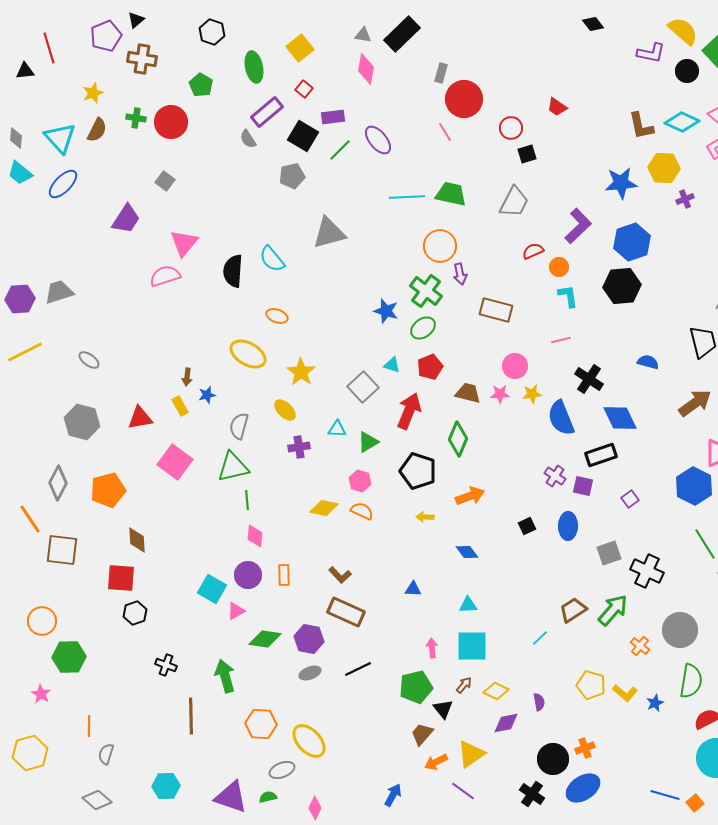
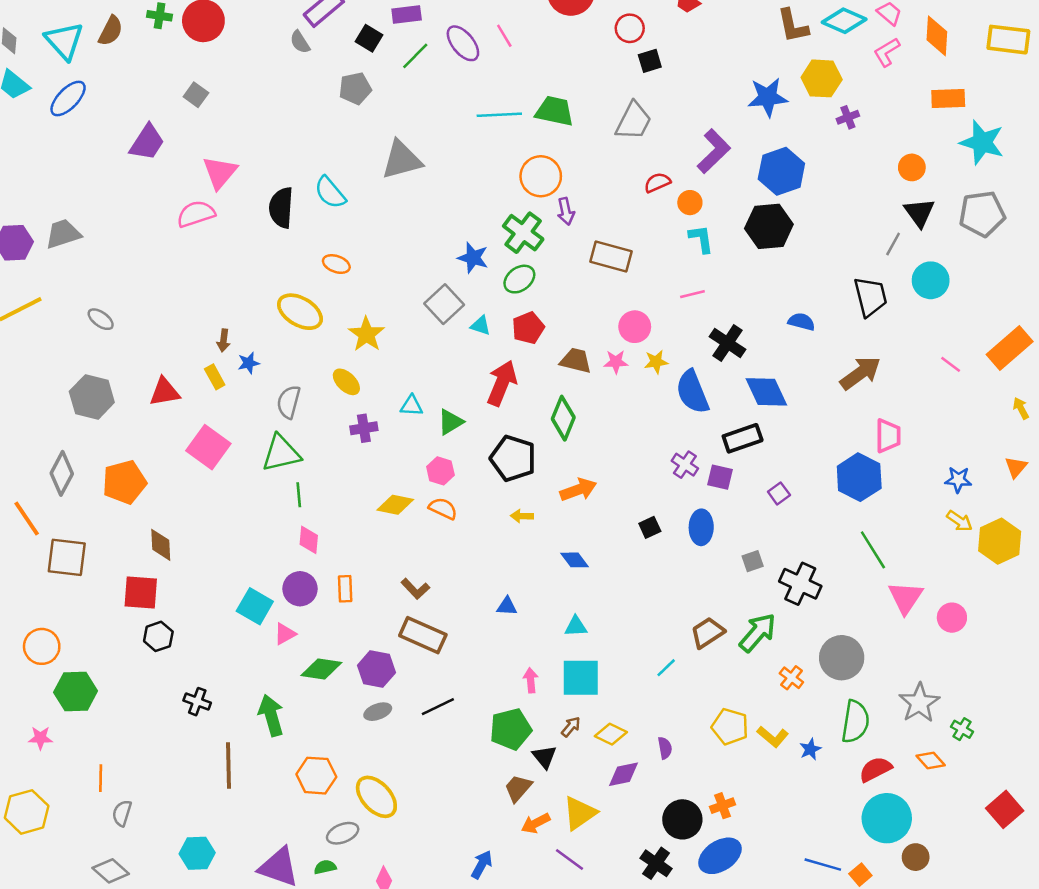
pink line: (445, 132) -> (504, 36), moved
black square: (303, 136) -> (369, 38), size x0.7
gray square: (363, 387) -> (444, 304), moved
gray square: (609, 553) -> (753, 561), size x0.7
pink star: (41, 694) -> (40, 738), turned -30

